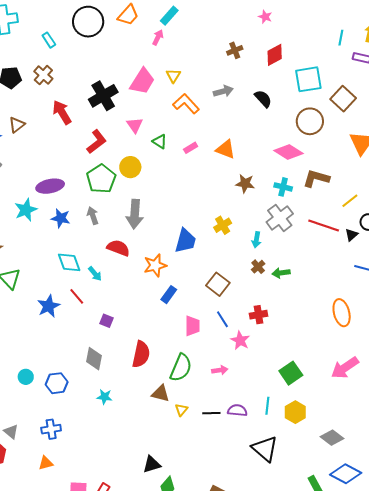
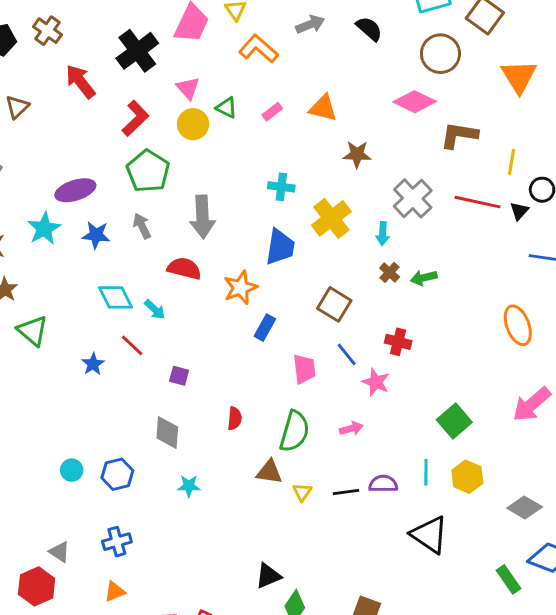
yellow circle: (130, 167) -> (193, 124), moved
cyan cross: (283, 187) -> (281, 187), moved
yellow line: (350, 201) -> (511, 162), turned -36
yellow cross: (223, 225) -> (331, 218), size x1.5
blue star: (49, 306) -> (93, 364), size x0.7
red cross: (259, 315) -> (398, 342), turned 30
red semicircle: (141, 354) -> (235, 418), size x0.6

